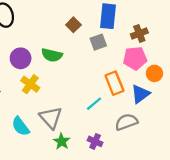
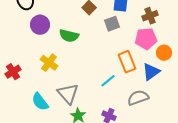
purple circle: (21, 58) -> (40, 25), moved

